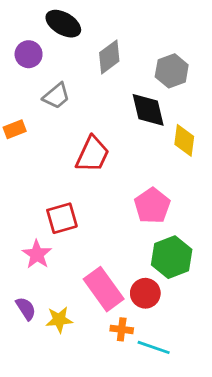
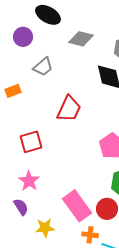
gray diamond: (109, 57) -> (81, 39), turned 50
red square: (62, 218) -> (31, 142), moved
purple semicircle: (26, 309) -> (21, 207), moved

